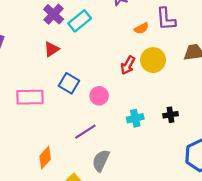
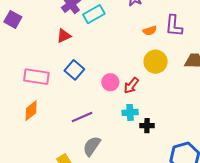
red arrow: (128, 65) -> (131, 85), moved
pink circle: (99, 96) -> (110, 82), moved
black cross: (170, 115) -> (147, 126), moved
orange diamond: (45, 158) -> (31, 111), moved

